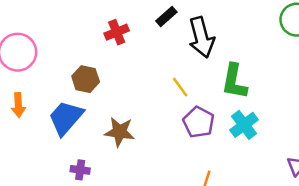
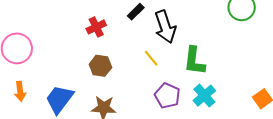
brown hexagon: (86, 79) -> (100, 66), moved
yellow line: (180, 87) -> (151, 58), moved

